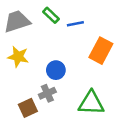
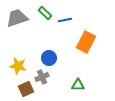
yellow star: (18, 57) -> (18, 66), moved
green triangle: (91, 103) -> (78, 85), size x0.6

